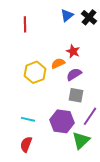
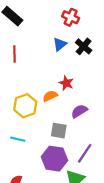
purple semicircle: (74, 74) -> (79, 111), moved
gray square: (76, 95) -> (59, 131), moved
cyan line: (28, 119) -> (18, 139), moved

